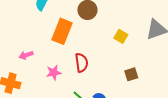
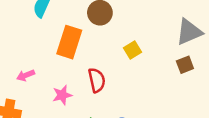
yellow square: (121, 36) -> (133, 50), moved, turned 32
brown square: (131, 74) -> (185, 65), moved

